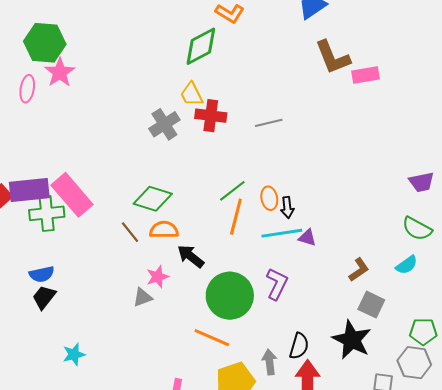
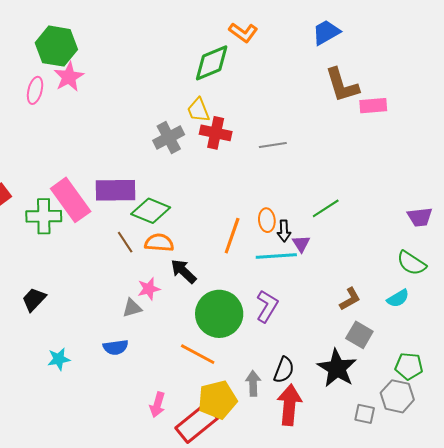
purple rectangle: (29, 190) -> (115, 190), moved
green line: (232, 191) -> (326, 208), moved
purple triangle: (307, 238) -> (301, 244), moved, turned 36
blue semicircle: (42, 274) -> (116, 347), moved

